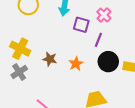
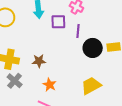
orange star: (76, 64) -> (49, 85), moved

